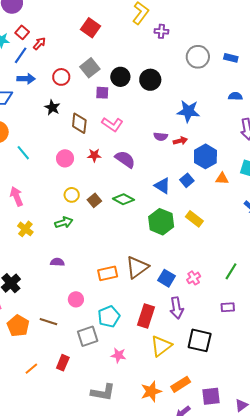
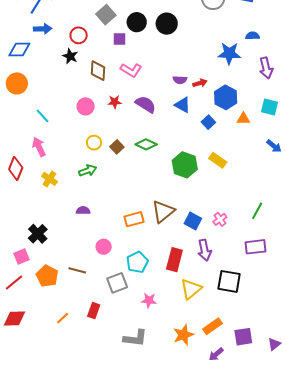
red circle: (61, 77) -> (79, 35), moved
blue star: (188, 111) -> (229, 53), moved
cyan line: (23, 153) -> (42, 116), moved
blue triangle: (162, 186) -> (183, 105), moved
purple rectangle: (228, 307) -> (256, 247), size x1.5

